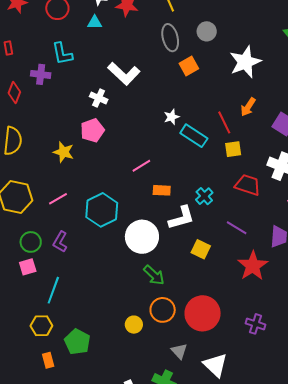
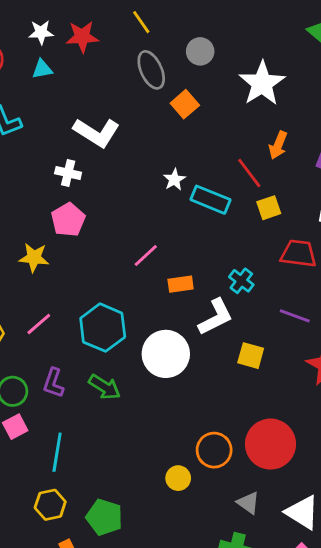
green arrow: (154, 275) -> (105, 387), moved

